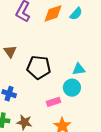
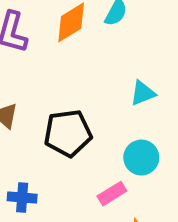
cyan triangle: (79, 69) -> (143, 93), moved

